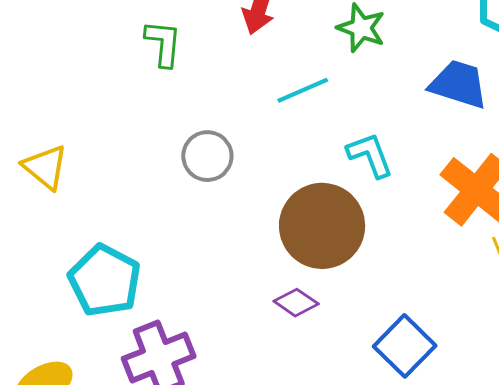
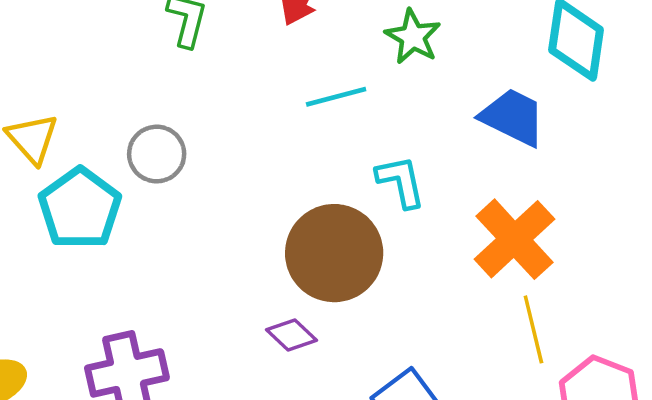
gray circle: (207, 156) -> (157, 154), moved
cyan pentagon: (105, 281) -> (80, 208), moved

